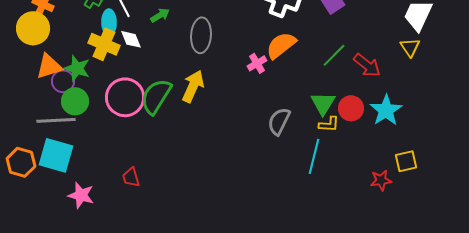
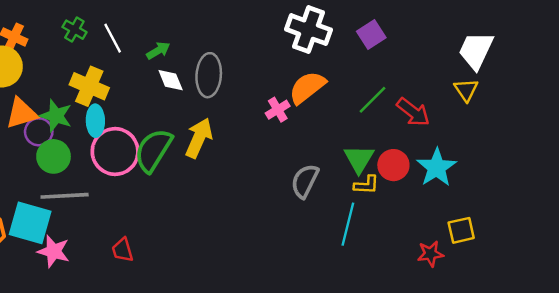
cyan ellipse: (109, 22) -> (95, 121), moved
white diamond: (131, 39) -> (171, 80), moved
gray line: (56, 120) -> (65, 196), moved
pink star: (81, 195) -> (54, 251), moved

